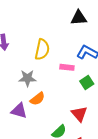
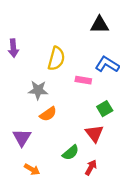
green square: (87, 82) -> (105, 109), moved
purple triangle: (19, 111) -> (22, 138), moved, turned 42

